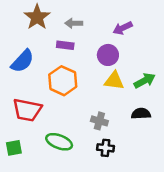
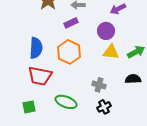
purple rectangle: (65, 45) -> (71, 23), turned -32
blue semicircle: (22, 61) -> (36, 48), moved, turned -40
black cross: (106, 148) -> (104, 107), turned -32

